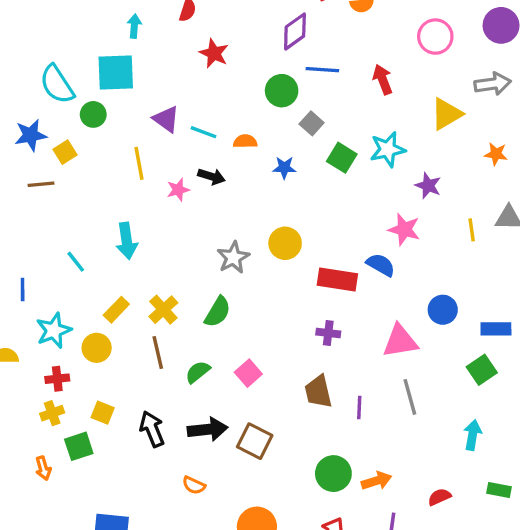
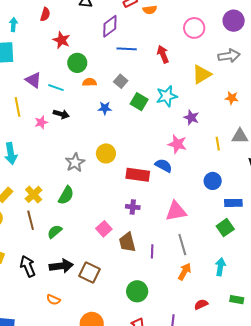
green circle: (282, 91) -> (77, 63), moved
orange semicircle: (245, 141) -> (89, 82), moved
blue circle: (443, 310) -> (213, 181), moved
pink square: (248, 373) -> (104, 229), moved
orange arrow: (377, 481) -> (185, 272), moved, turned -42

